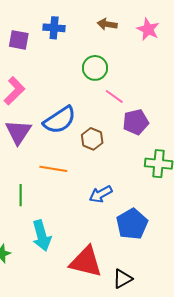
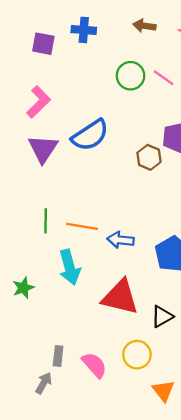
pink line: (114, 96) -> (164, 78), moved
brown hexagon: (92, 139) -> (149, 157), moved
orange line: (53, 169) -> (82, 226), moved
blue arrow: (101, 194) -> (121, 240), moved, turned 35

